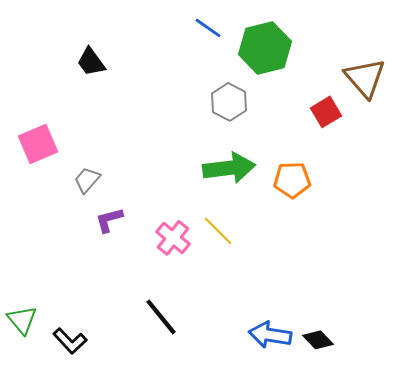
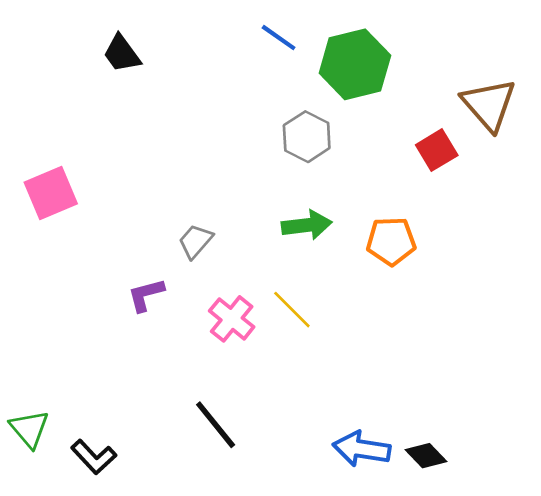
black trapezoid: (91, 62) -> (122, 54), moved
green arrow: (229, 168) -> (307, 225), size x0.7
gray trapezoid: (87, 180) -> (195, 241), moved

